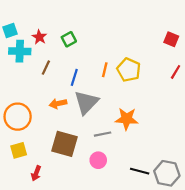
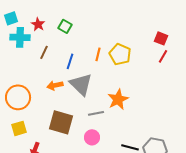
green square: (69, 39) -> (65, 26), turned -32
red square: (171, 39) -> (161, 38), moved
gray triangle: (86, 102) -> (81, 84), turned -30
orange star: (127, 119) -> (118, 99), turned -30

